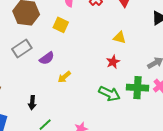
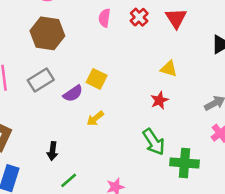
yellow square: (61, 25) -> (97, 79), moved
green cross: (137, 88) -> (185, 163), moved
green arrow: (109, 94) -> (154, 142), turned 30

